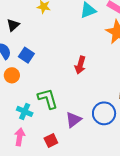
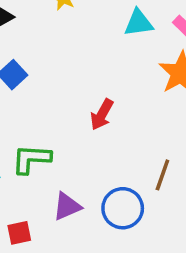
green L-shape: (48, 99) -> (31, 159), turned -85

